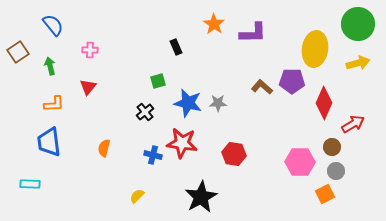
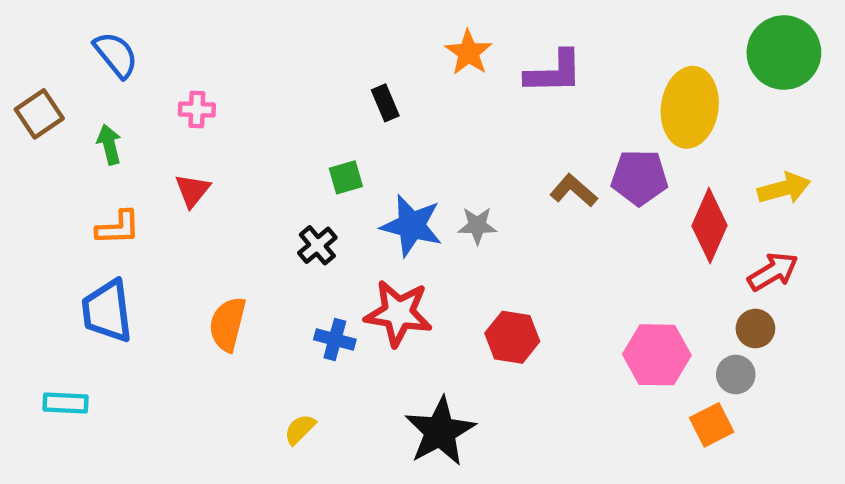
yellow arrow: (358, 63) -> (784, 188), moved
brown circle: (332, 147) -> (755, 329), moved
orange semicircle: (104, 148) -> (228, 324), size x1.4

